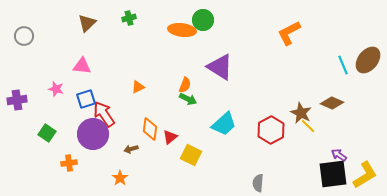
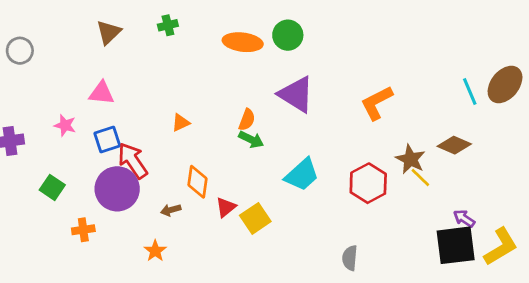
green circle: (203, 20) -> (288, 35), moved
orange L-shape: (289, 33) -> (377, 103), moved
red triangle: (170, 137) -> (226, 207), moved
yellow square: (191, 155) -> (255, 218), turned 30

